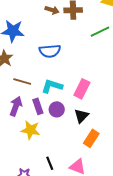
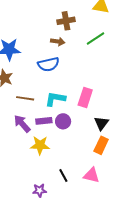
brown arrow: (52, 10) -> (58, 42), moved
purple arrow: (16, 106) -> (22, 124), turned -54
purple rectangle: (38, 106) -> (44, 121), turned -70
black triangle: (81, 116) -> (101, 123), moved

